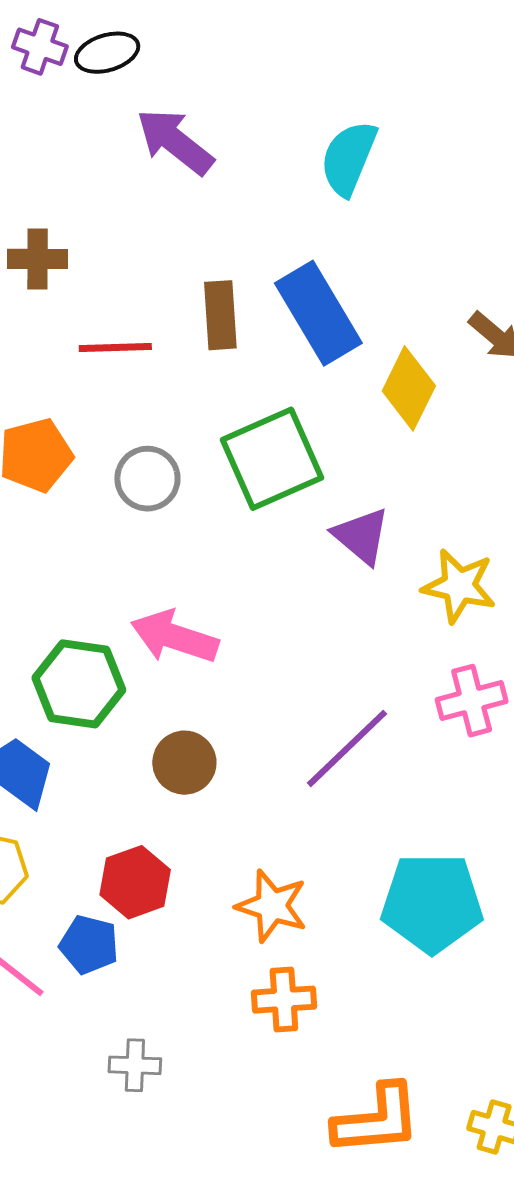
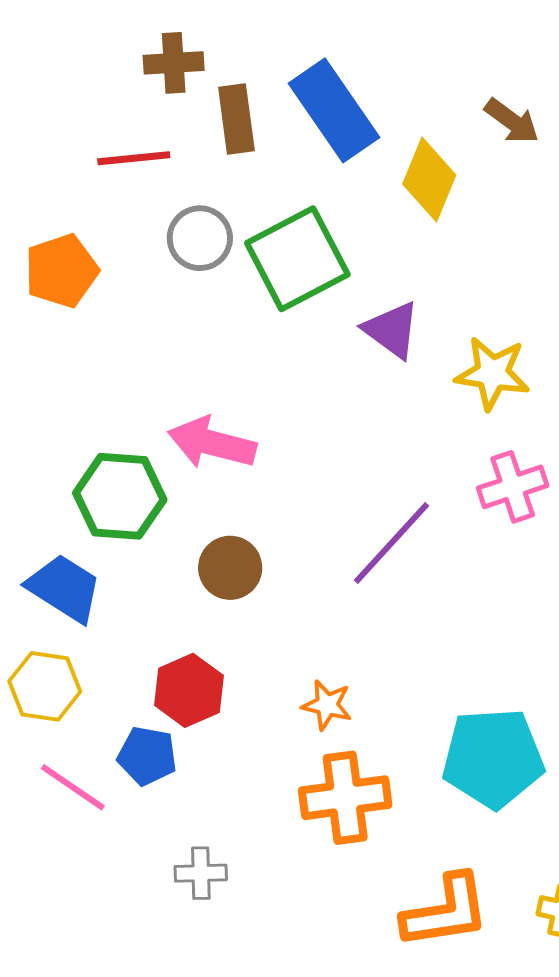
brown cross: (38, 259) -> (174, 63), moved
gray circle: (147, 479) -> (200, 238), moved
cyan pentagon: (432, 903) -> (493, 758), moved
orange star: (272, 906) -> (327, 705), size x0.7
orange cross: (284, 1000) -> (345, 798), size x1.4

